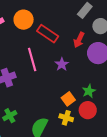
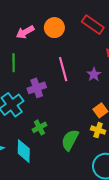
red rectangle: (48, 34) -> (93, 25), moved

